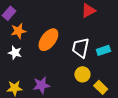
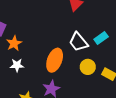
orange ellipse: (48, 40) -> (55, 60), moved
white trapezoid: (81, 48) -> (78, 42), turned -35

